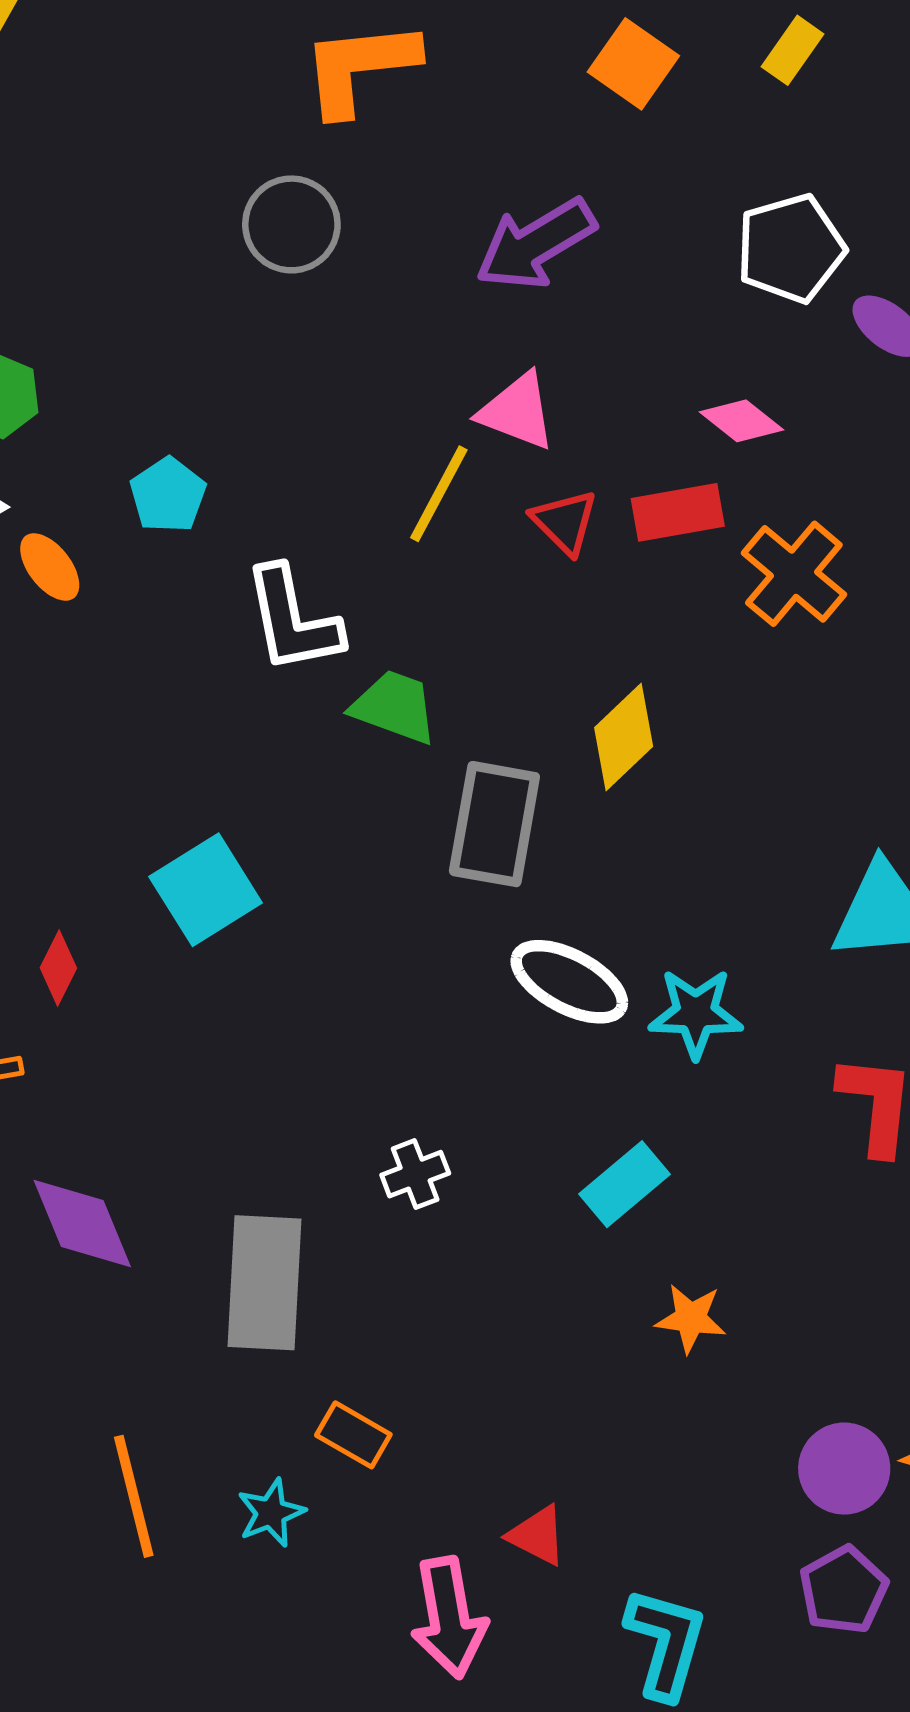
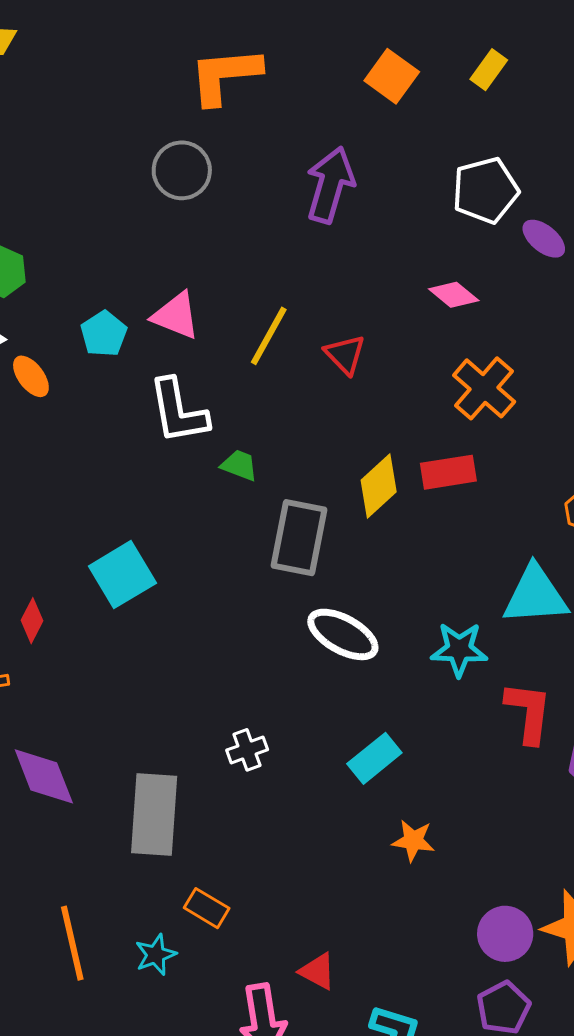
purple arrow: (536, 244) -> (330, 185), turned 136
pink triangle: (517, 411) -> (176, 316), moved
red rectangle: (678, 512) -> (448, 472), moved
green trapezoid: (394, 707) -> (239, 465), size x0.7
cyan star: (696, 1013) -> (459, 649), moved

